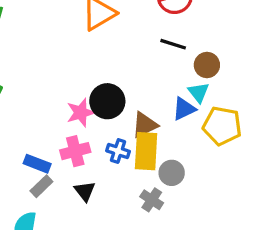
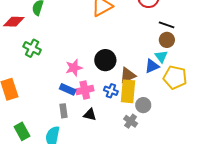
black line: (173, 44) -> (167, 25), moved
pink star: (81, 113) -> (74, 68), moved
blue rectangle: (37, 164) -> (68, 89), moved
gray rectangle: (41, 186) -> (63, 111), turned -56
black triangle: (85, 191) -> (90, 115), turned -40

